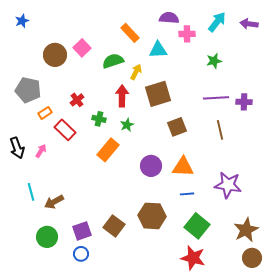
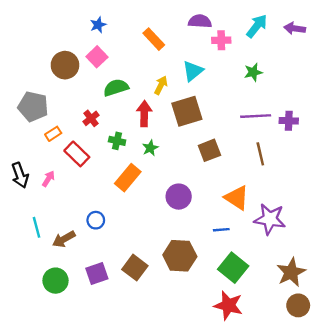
blue star: (22, 21) -> (98, 25), moved
cyan triangle: (158, 50) -> (193, 71), moved, turned -36
green semicircle: (113, 61) -> (116, 88), moved
orange triangle: (183, 167) -> (237, 198), moved, turned 30
blue circle: (81, 254) -> (96, 220), moved

